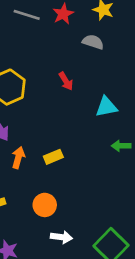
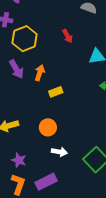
orange arrow: (18, 158) -> (40, 73), moved

